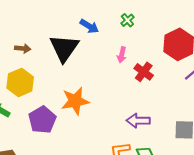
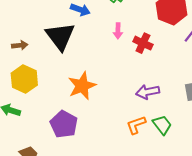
purple pentagon: (42, 120) -> (64, 124), moved

